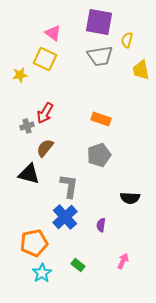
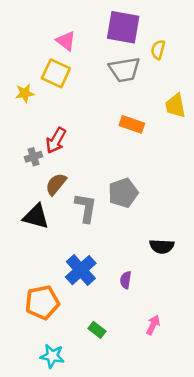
yellow trapezoid: (141, 70) -> (175, 106), moved
orange rectangle: (101, 119) -> (132, 124), moved
gray L-shape: (69, 186) -> (86, 208), moved
cyan star: (42, 273) -> (52, 356), moved, turned -30

